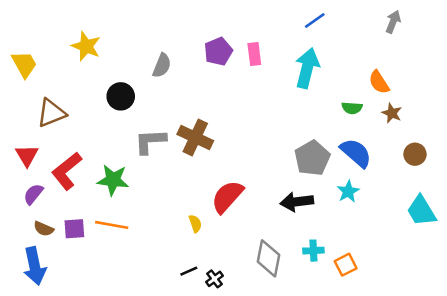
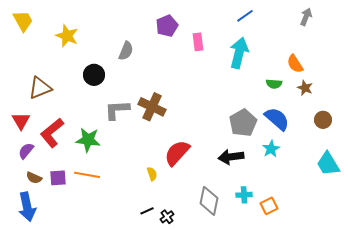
purple pentagon: (218, 51) -> (167, 26), moved
yellow trapezoid: (24, 64) -> (23, 21), moved

